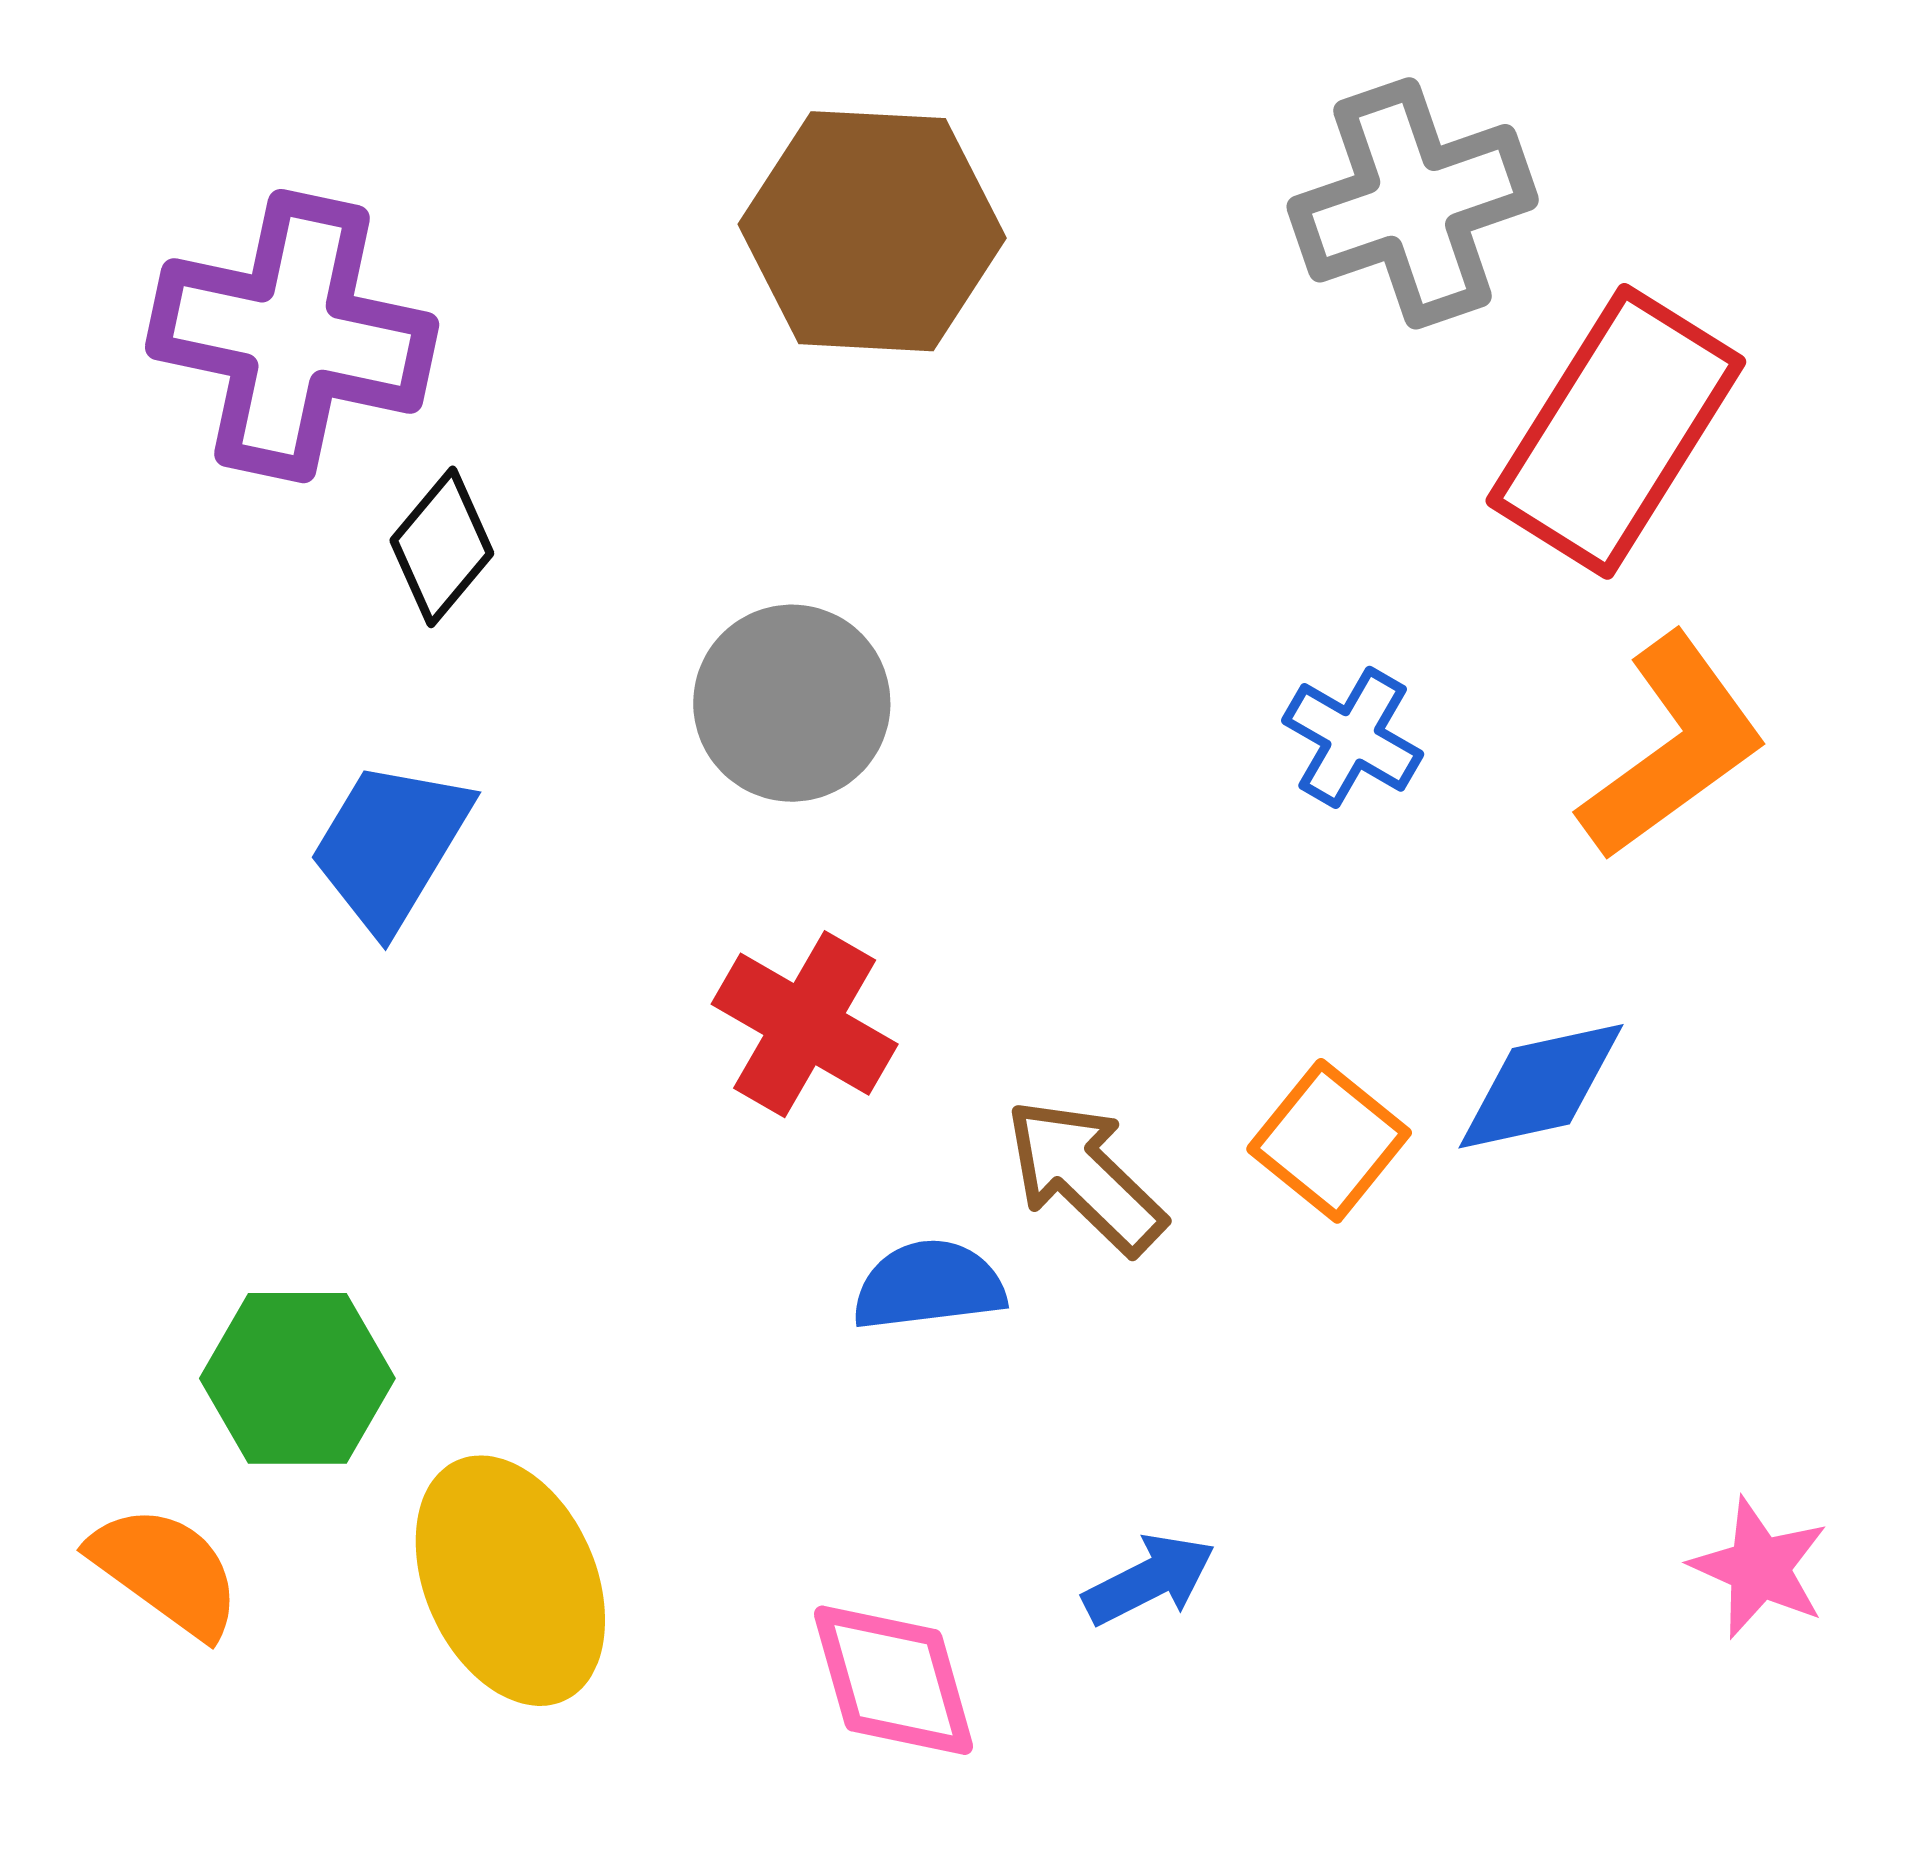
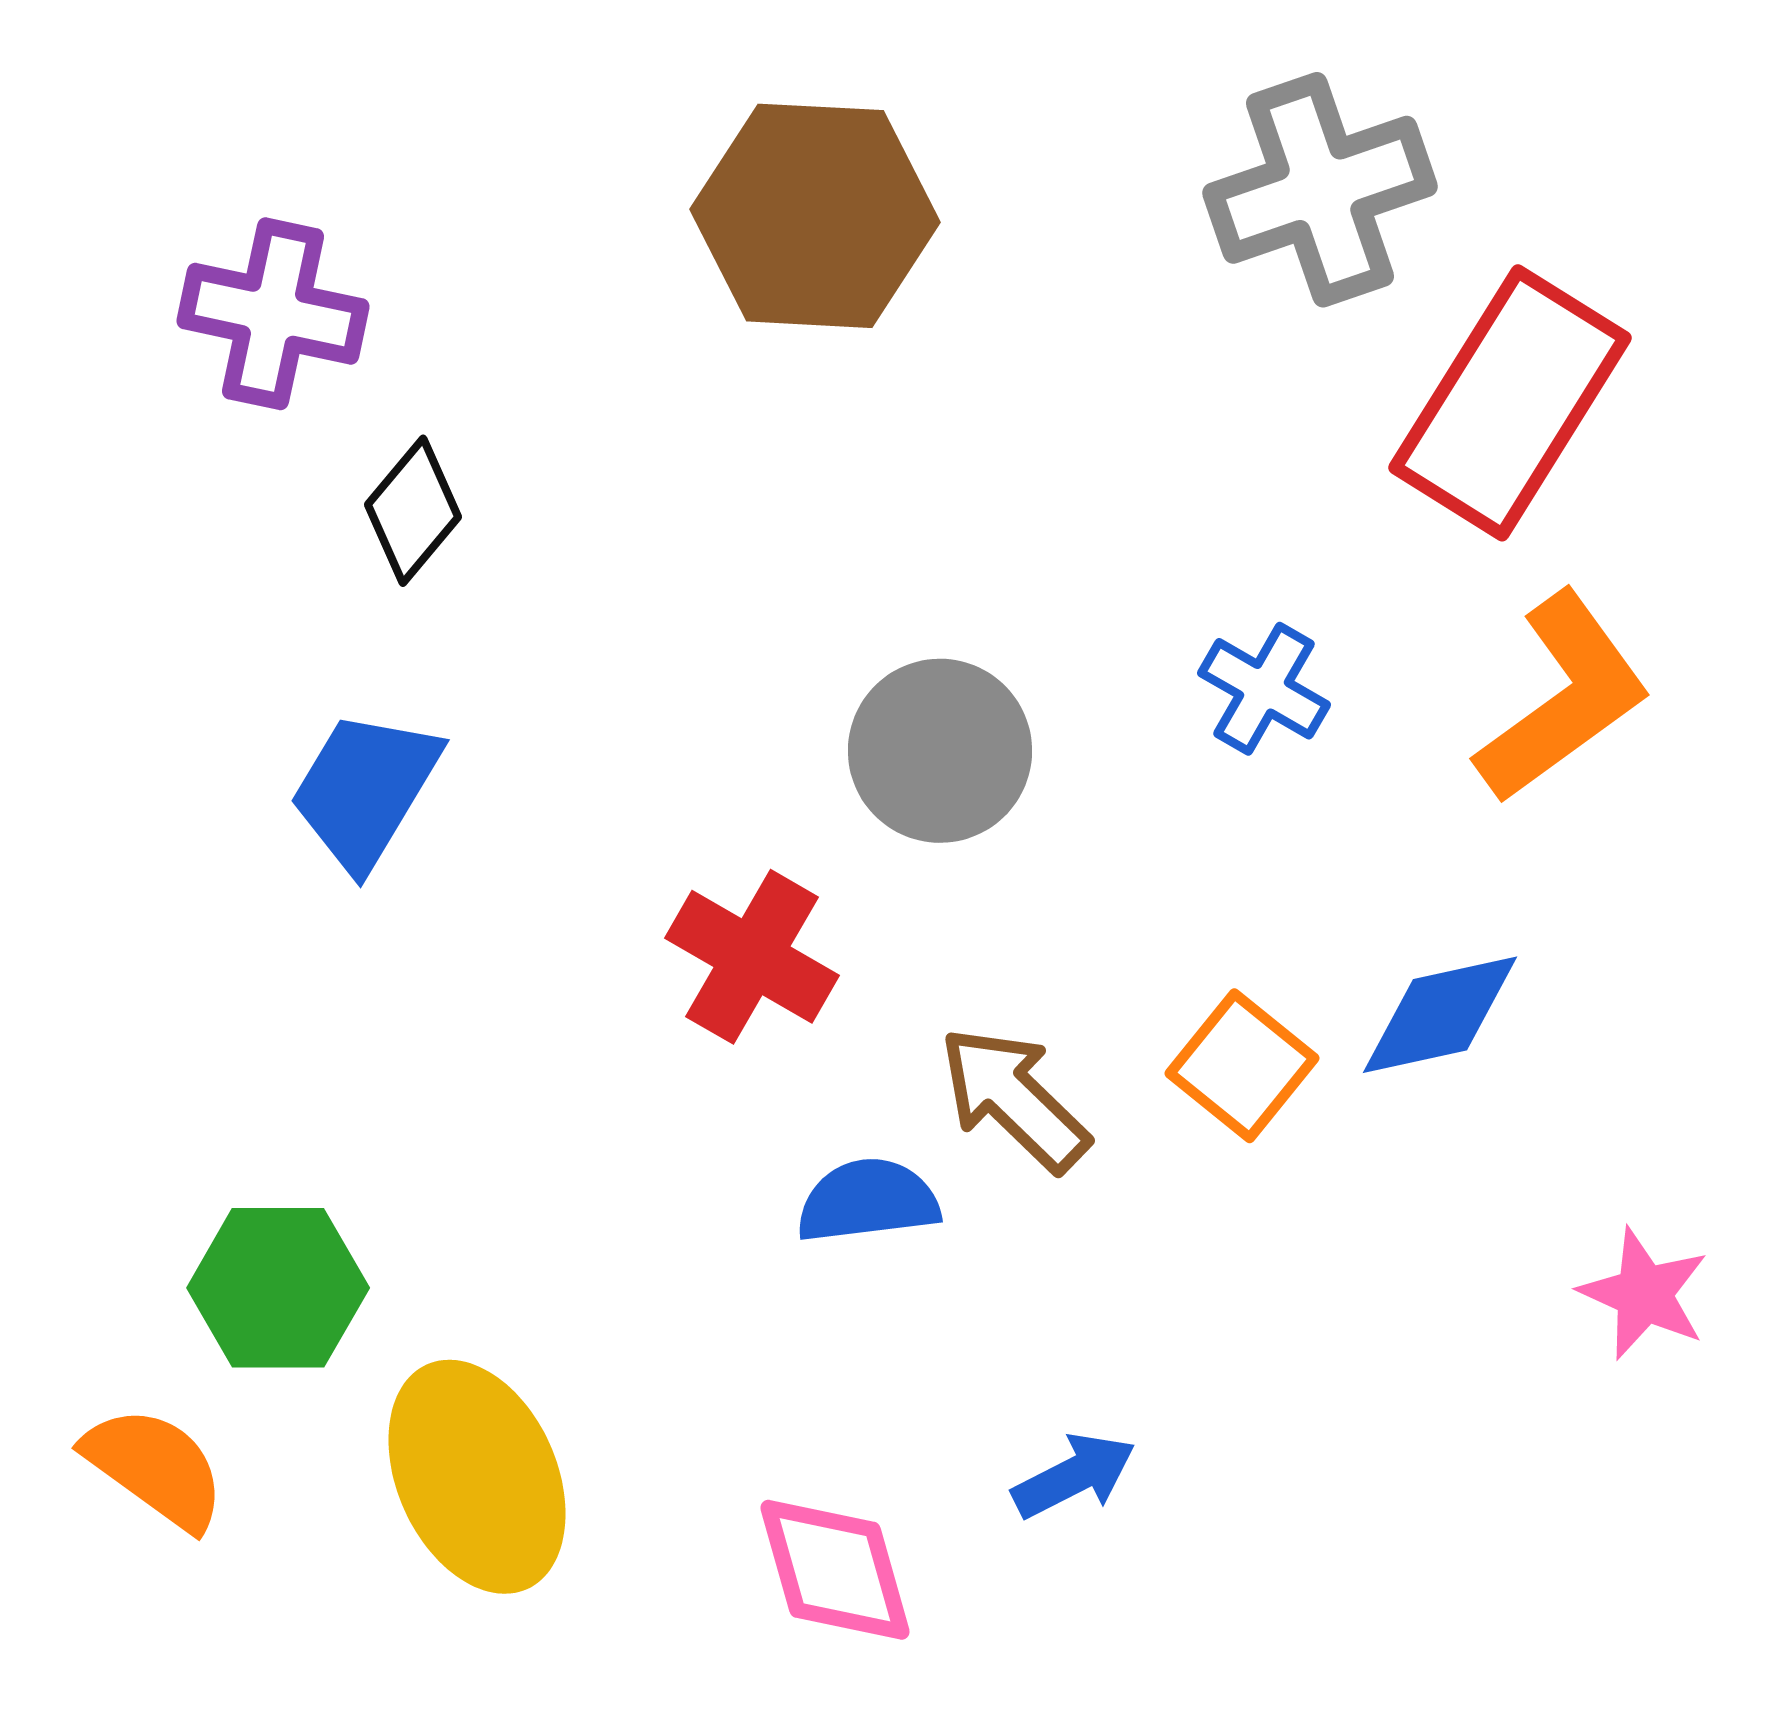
purple cross: (292, 336) -> (273, 314), size x0.7
gray circle: (792, 703) -> (940, 751), moved
pink star: (1759, 1568) -> (1644, 1294), moved

